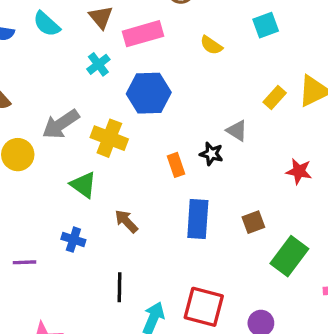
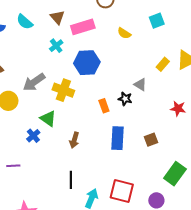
brown arrow: (126, 221) -> (74, 140), turned -119
blue cross: (73, 240) -> (33, 136), moved, turned 32
green rectangle: (289, 256) -> (175, 174), moved

